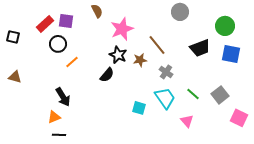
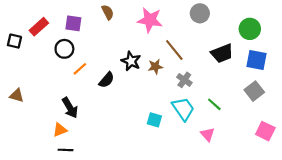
red rectangle: (45, 24) -> (39, 27), moved
pink star: (122, 29) -> (150, 20), moved, turned 30
black semicircle: (107, 75) -> (107, 80), moved
brown triangle: (15, 77) -> (17, 95), moved
gray square: (220, 95) -> (254, 91), moved

